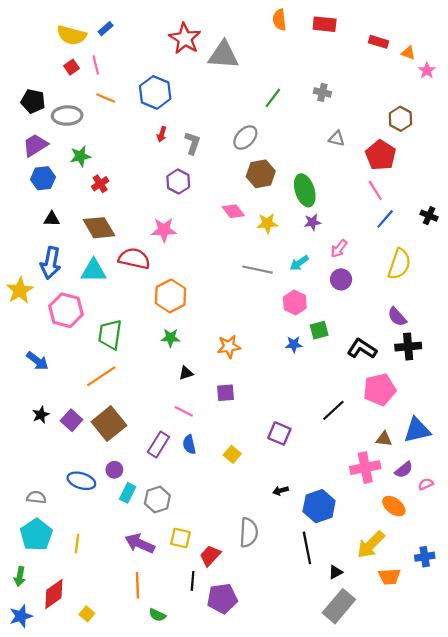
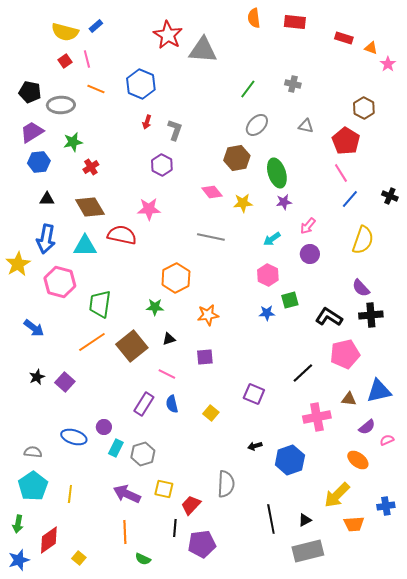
gray ellipse: (245, 138) -> (257, 125), moved
gray line: (257, 270) -> (211, 237), moved
orange hexagon: (171, 296) -> (176, 278), moved
brown square: (109, 424) -> (132, 346), moved
pink cross: (365, 468) -> (317, 417), moved
black line: (307, 548) -> (271, 519), moved
gray rectangle: (339, 606) -> (308, 551), turned 36

